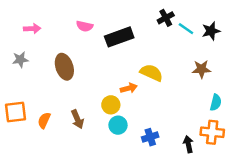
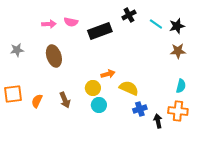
black cross: (166, 18) -> (129, 15), moved
pink arrow: (32, 29) -> (49, 24), moved
brown star: (201, 69) -> (178, 51), moved
yellow semicircle: (151, 73) -> (129, 88), moved
blue cross: (150, 137) -> (140, 109), moved

